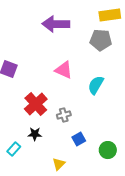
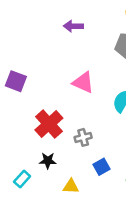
purple arrow: (56, 24) -> (73, 26), size x0.6
yellow triangle: (59, 164) -> (71, 186), moved, turned 48

